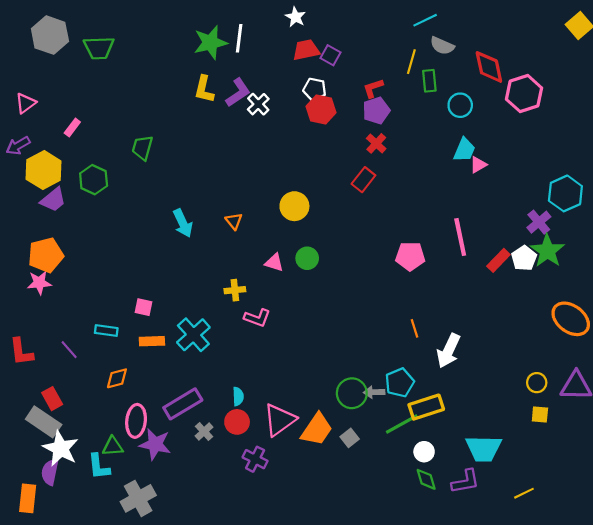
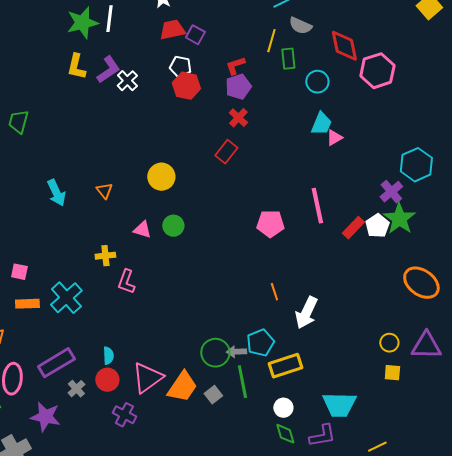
pink L-shape: (257, 318) -> (126, 282), turned 90
green line: (402, 424) -> (242, 382), moved, turned -72
purple star: (155, 444) -> (45, 417), moved

